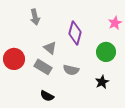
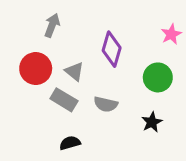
gray arrow: (35, 17) -> (52, 25), turned -147
red circle: (14, 59) -> (36, 69), moved
black semicircle: (47, 96) -> (70, 143), turned 136

